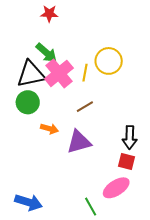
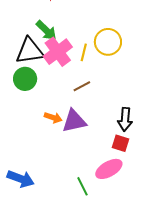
orange arrow: (49, 129) -> (53, 118), moved

